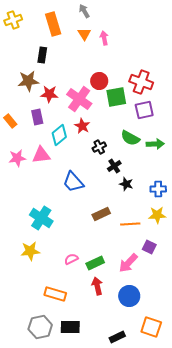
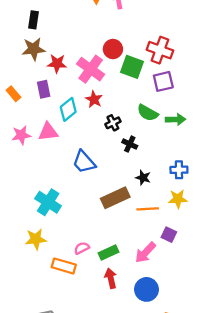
black rectangle: (42, 55) -> (34, 20), moved
green square: (116, 97) -> (132, 67), turned 30
black cross: (114, 166) -> (130, 144), turned -32
black star: (126, 184) -> (143, 178), moved
brown rectangle: (101, 214) -> (115, 198), size x1.4
orange rectangle: (55, 294) -> (64, 266), moved

